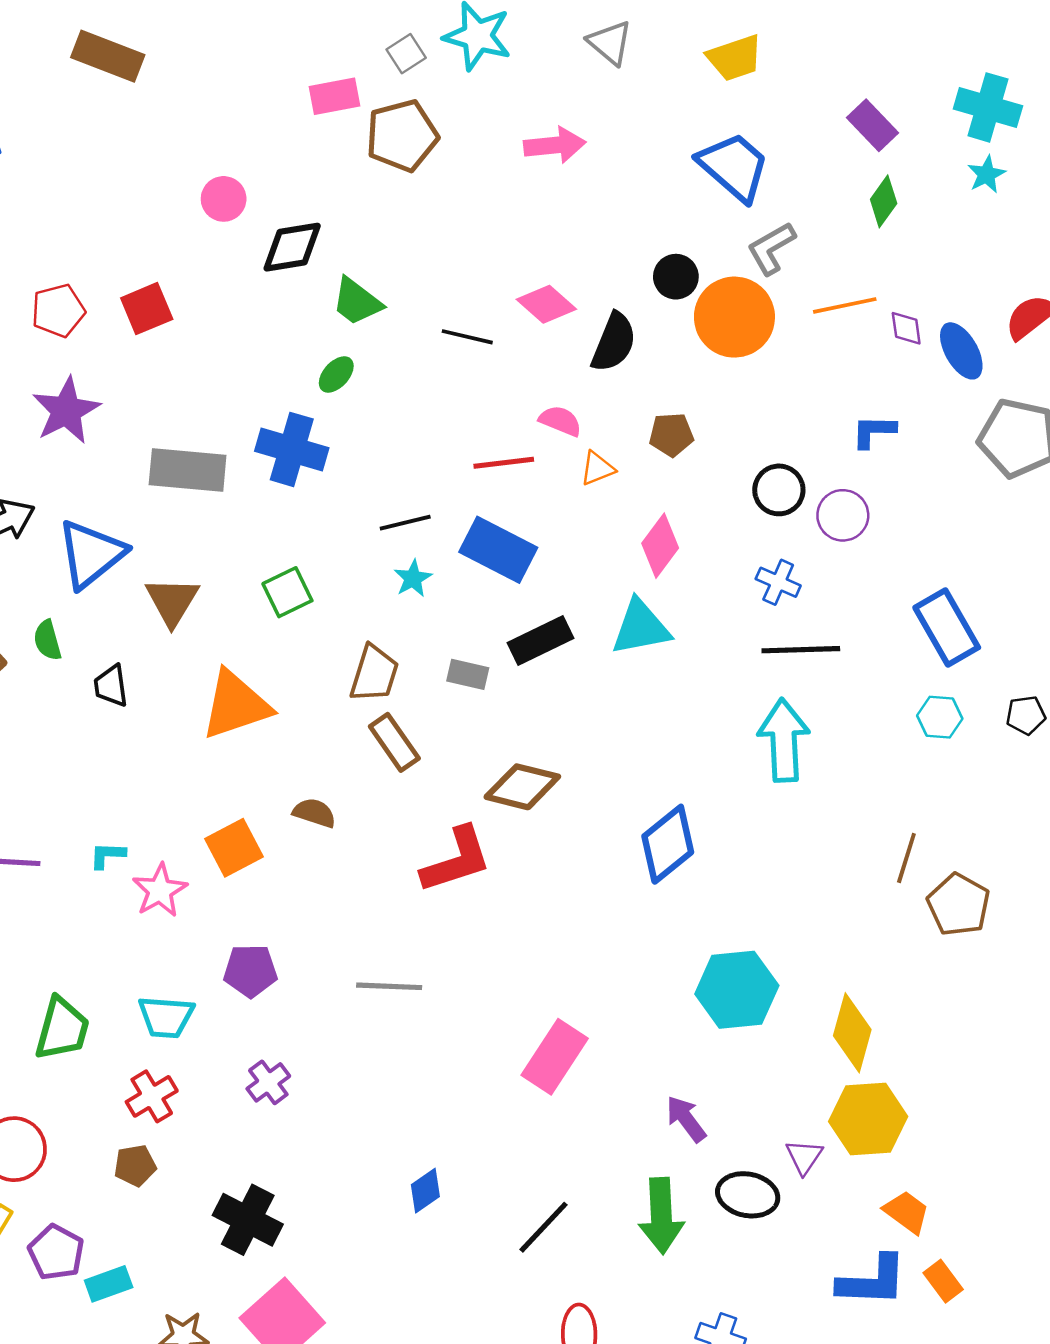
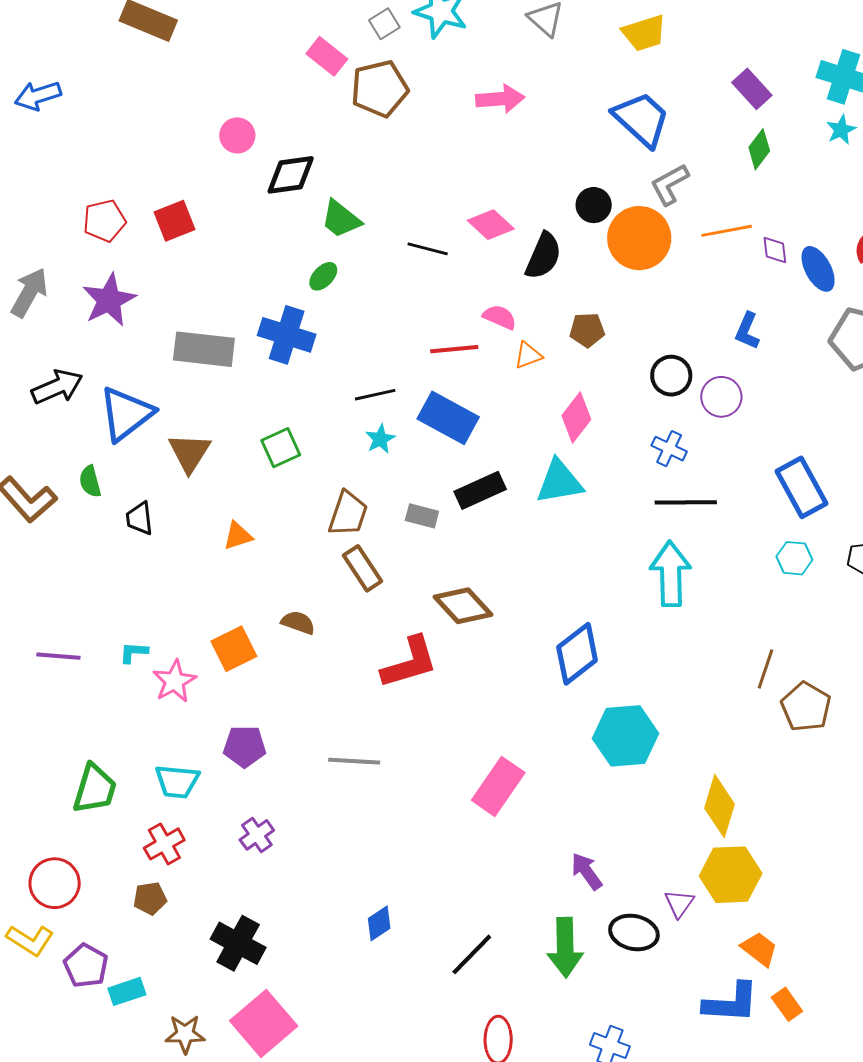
pink rectangle: (334, 96) -> (327, 56), turned 48
blue L-shape: (874, 431) -> (747, 331), turned -69
orange triangle: (236, 705) -> (238, 536), size x0.5
brown diamond: (522, 787) -> (463, 606), turned 32
cyan hexagon: (737, 990) -> (625, 736), moved
pink rectangle: (555, 1057) -> (498, 786), moved

